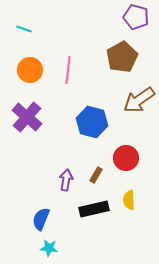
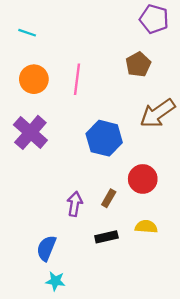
brown pentagon: (122, 57) -> (138, 64), size x0.7
yellow semicircle: (129, 200) -> (146, 227), turned 96
black rectangle: (94, 209) -> (106, 237), size x0.7

